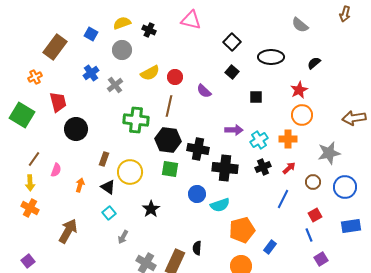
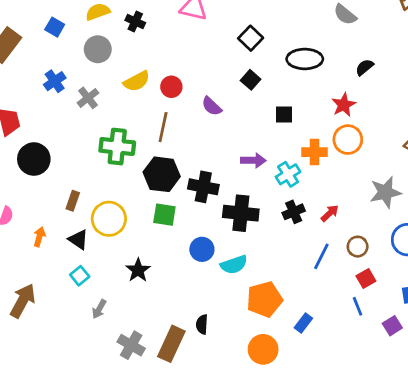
orange cross: (288, 139) -> (314, 152), moved
brown circle: (313, 182) -> (358, 247), moved
purple square: (321, 259) -> (392, 326), moved

